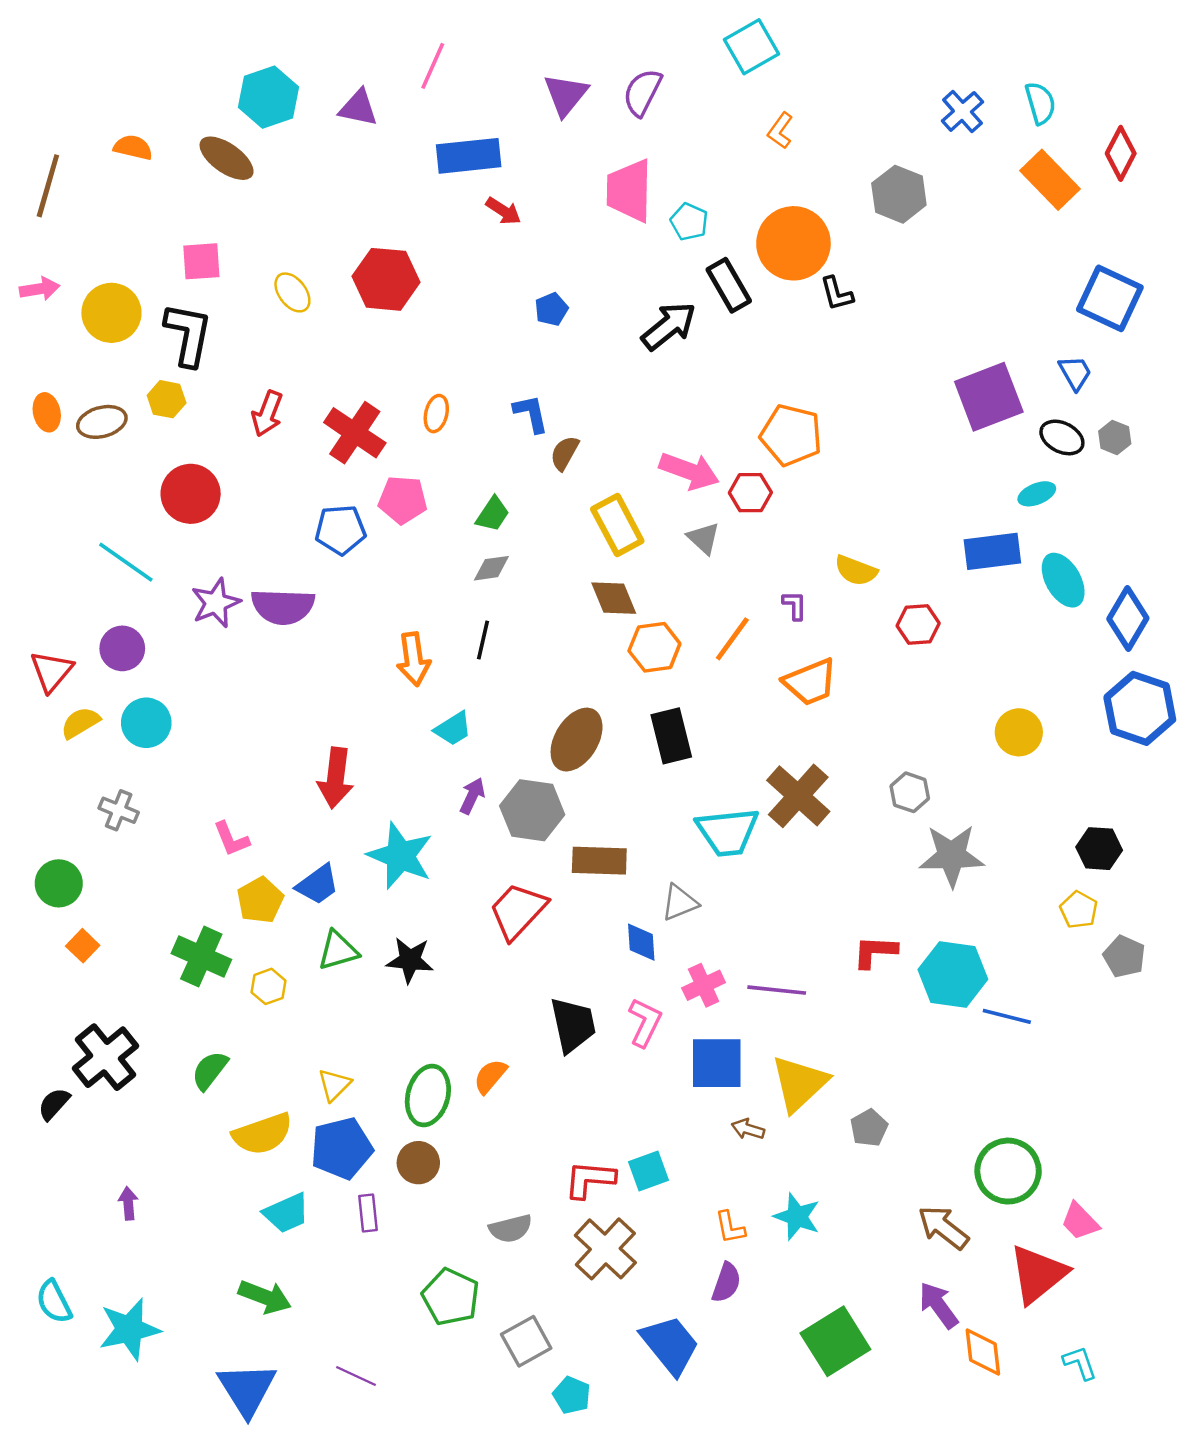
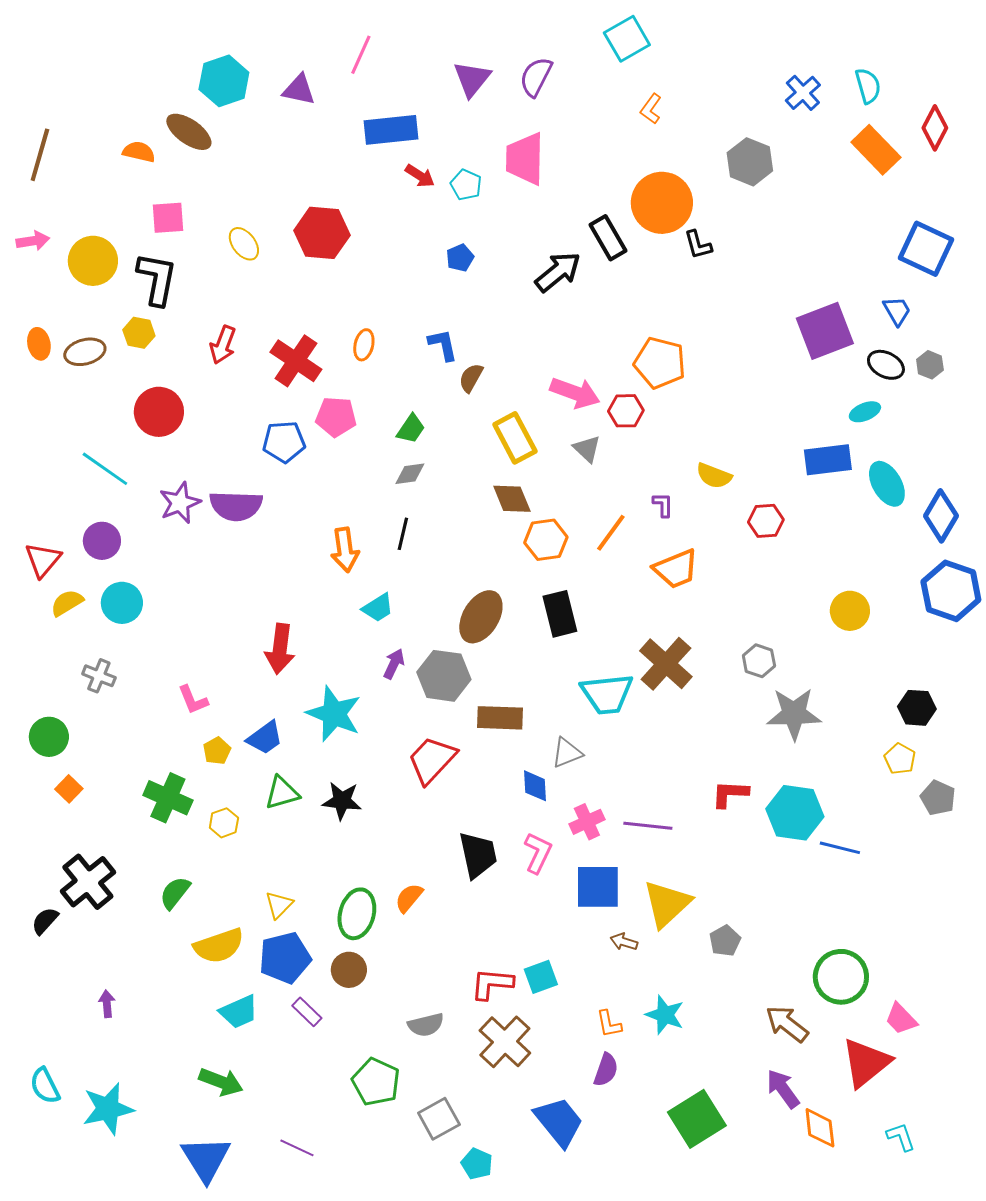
orange semicircle: (133, 147) -> (139, 152), moved
cyan pentagon: (689, 222) -> (466, 185), moved
yellow pentagon: (260, 900) -> (217, 751), size x0.7
purple rectangle: (368, 1213) -> (307, 1012), turned -40

